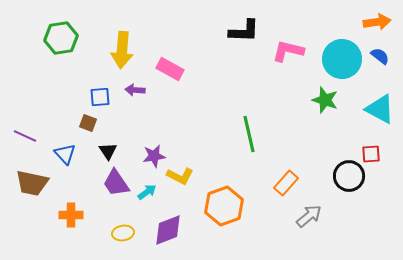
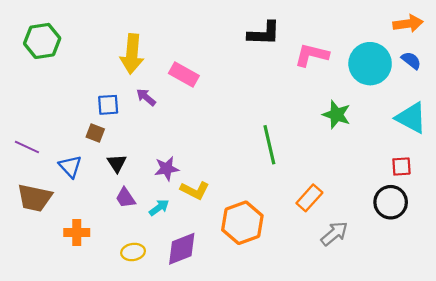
green hexagon: (61, 38) -> (42, 41), moved
purple arrow: (135, 90) -> (146, 97), turned 36
green star: (325, 100) -> (337, 115), moved
black circle: (349, 176) -> (391, 202), moved
purple trapezoid: (116, 183) -> (125, 198), size x0.7

